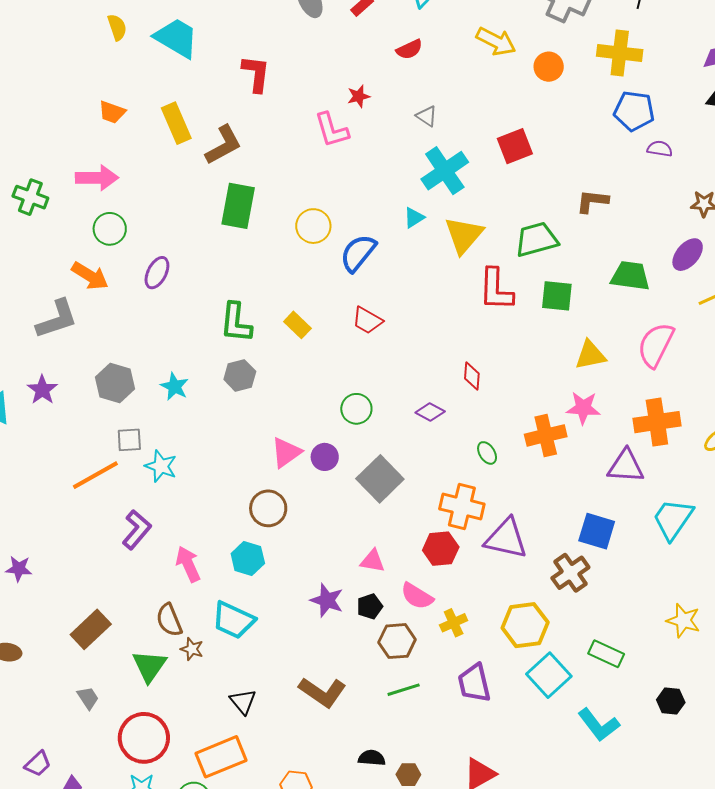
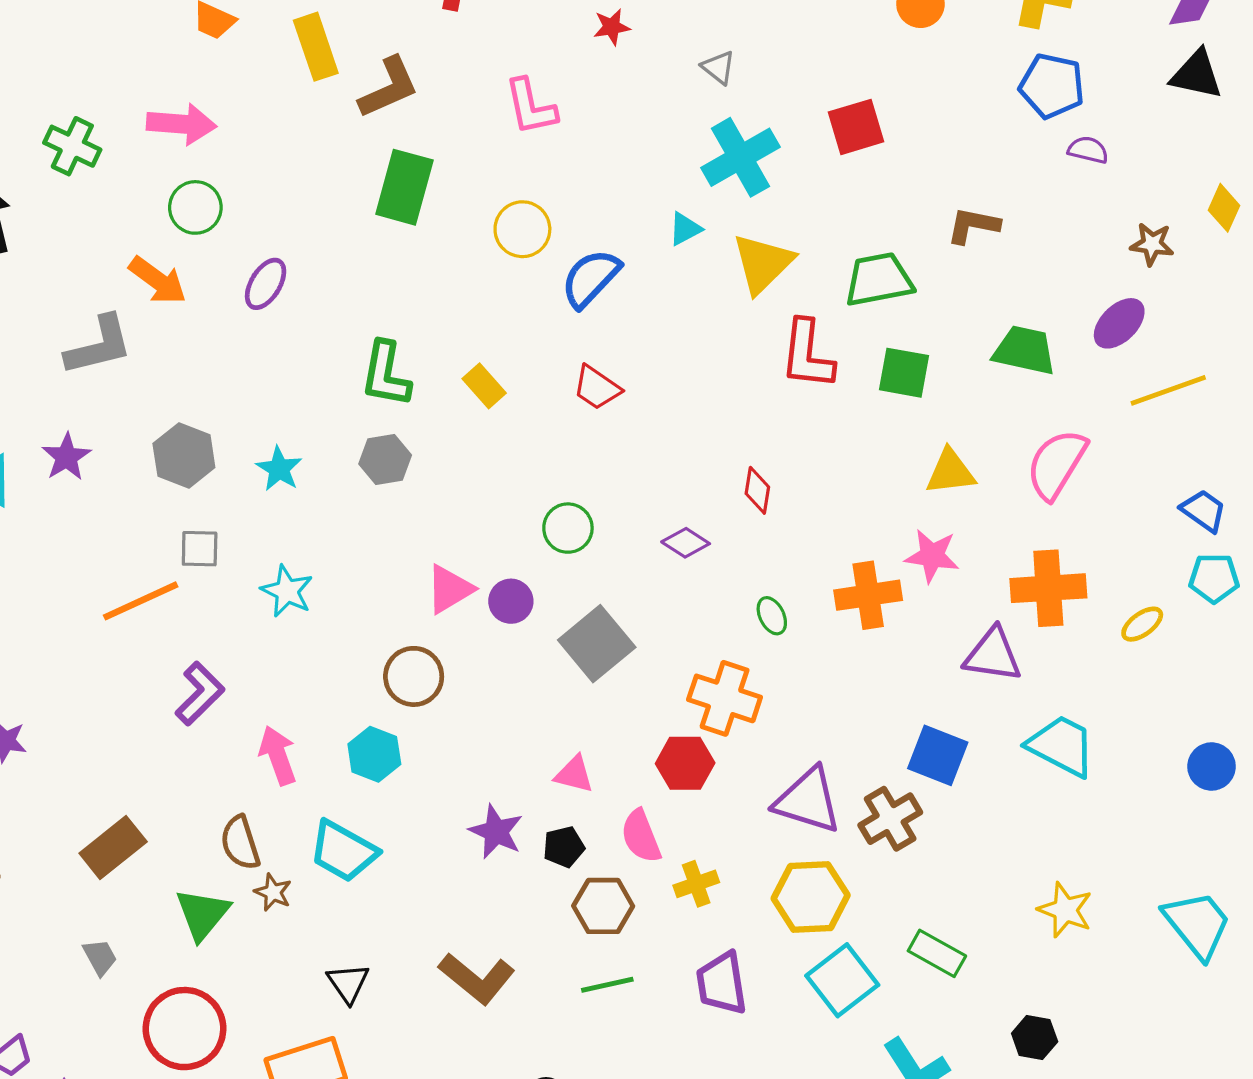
pink L-shape: (332, 130) -> (531, 107), moved
cyan star: (161, 466) -> (287, 591), moved
cyan trapezoid: (673, 519) -> (1062, 746), turned 78
purple triangle: (506, 539) -> (808, 800), moved
pink semicircle: (417, 596) -> (641, 836), turned 32

